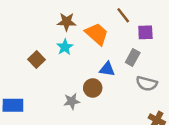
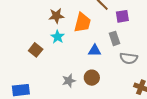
orange trapezoid: (97, 34) -> (82, 23), turned 70
gray rectangle: (133, 58) -> (115, 38), turned -40
brown circle: (93, 88) -> (92, 78), moved

